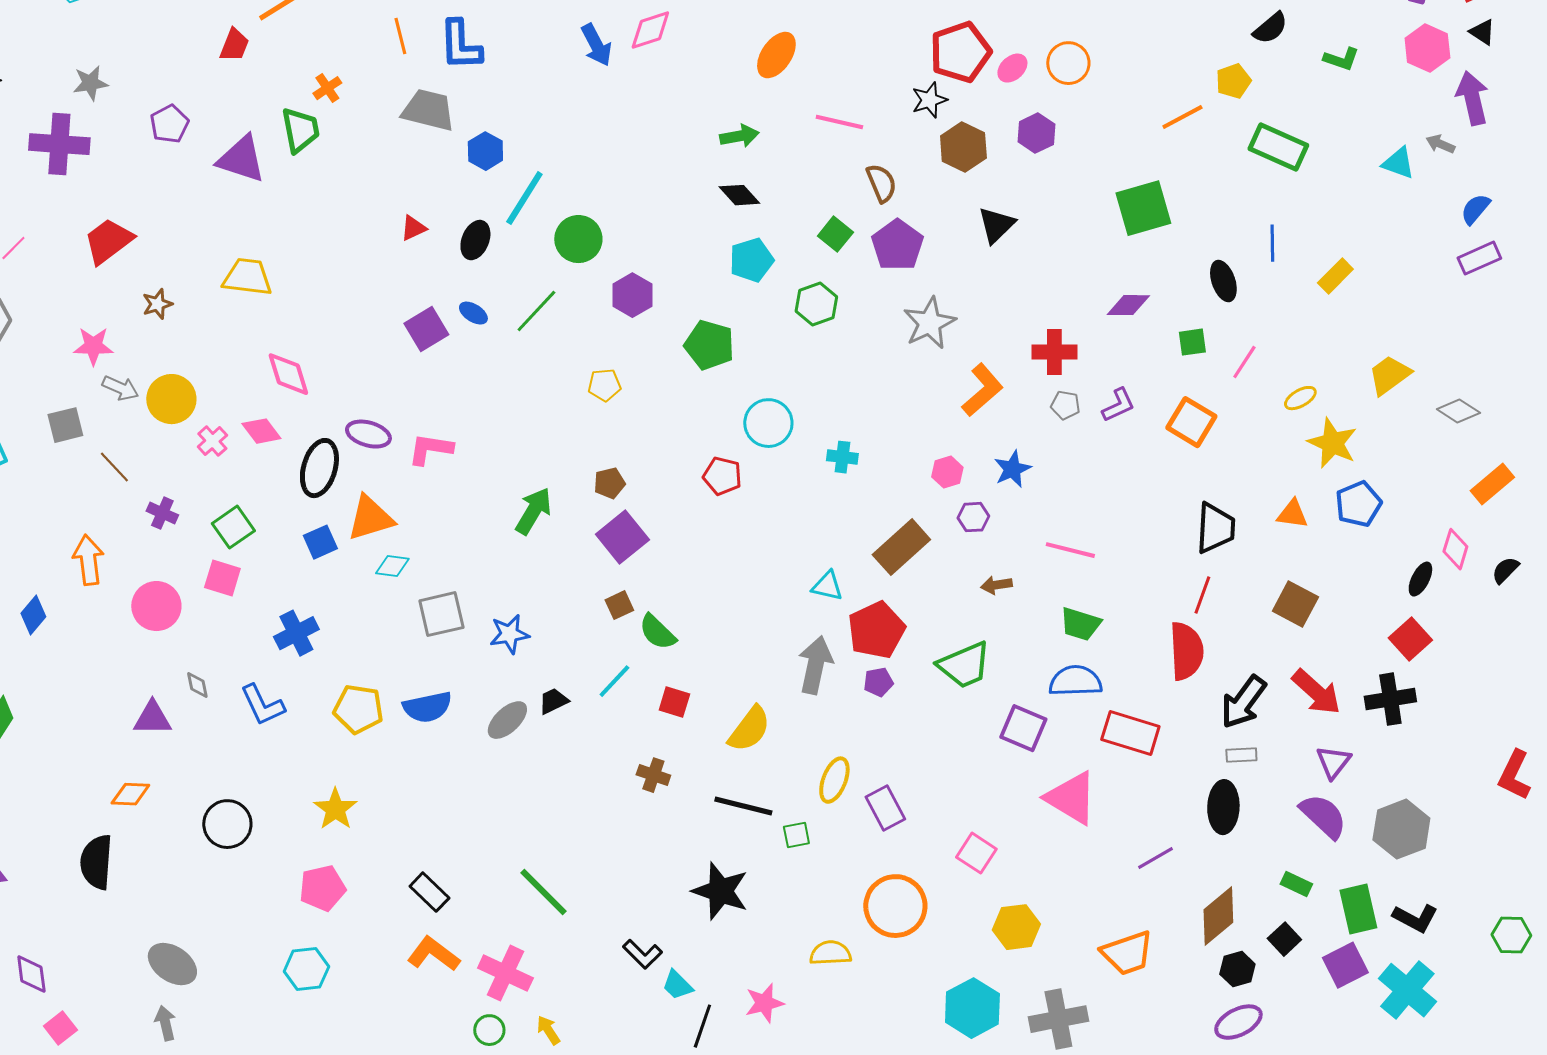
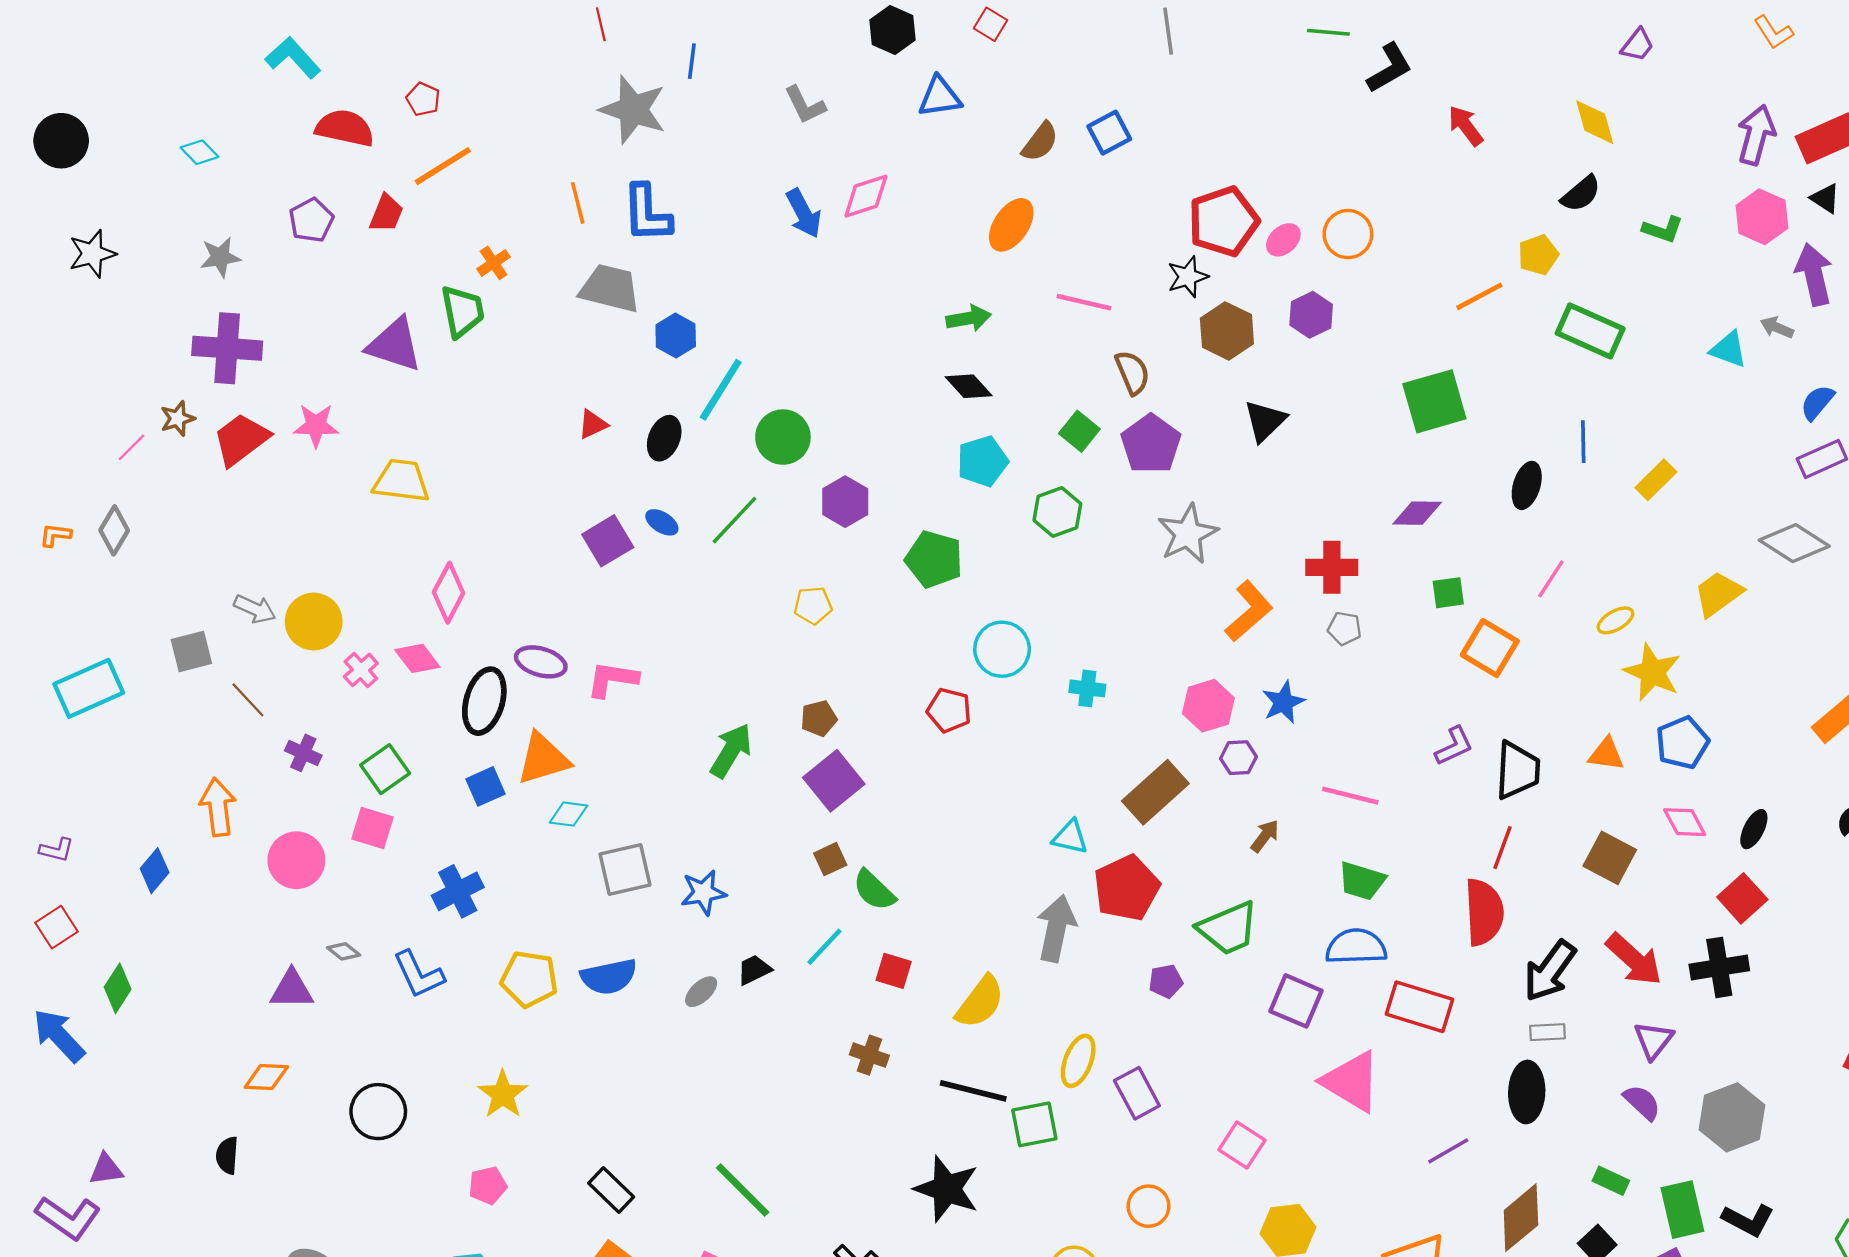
purple pentagon: (169, 124) -> (311, 220), moved
purple cross: (59, 144) -> (227, 348), moved
black ellipse: (1223, 281) -> (1527, 485), turned 36
brown star: (157, 304) -> (178, 419), moved
green square: (1192, 342) -> (1448, 593), moved
pink star: (93, 346) -> (316, 425), moved
pink diamond: (288, 374) -> (449, 593), turned 45
purple L-shape: (1118, 405) -> (1454, 746), moved
gray diamond: (1458, 411) -> (1794, 543), moved, size x1.4
pink hexagon: (947, 472) -> (1208, 706), size x1.4
pink diamond: (1455, 549) -> (1685, 822), moved, turned -45
brown arrow: (996, 585) -> (1265, 836), turned 136
purple pentagon: (878, 682) -> (1166, 981), moved
gray diamond: (197, 685) -> (344, 951), turned -40
gray ellipse: (507, 720) -> (701, 992), size x0.7
purple semicircle: (1323, 816) -> (1642, 1102), size x0.7
green square: (796, 835) -> (1034, 1124), size x1.5
black semicircle: (96, 862) -> (227, 1155), size x0.6
pink pentagon: (322, 888) -> (488, 1185), size x0.7
orange circle: (895, 906) -> (1148, 1206), size x0.6

